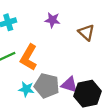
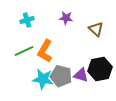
cyan star: (26, 89) -> (43, 79), size x1.5
black hexagon: (88, 94) -> (100, 69), moved

